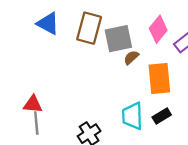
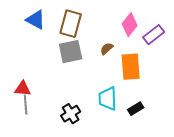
gray square: (118, 39) -> (71, 52), moved
black rectangle: (162, 116) -> (136, 109), moved

